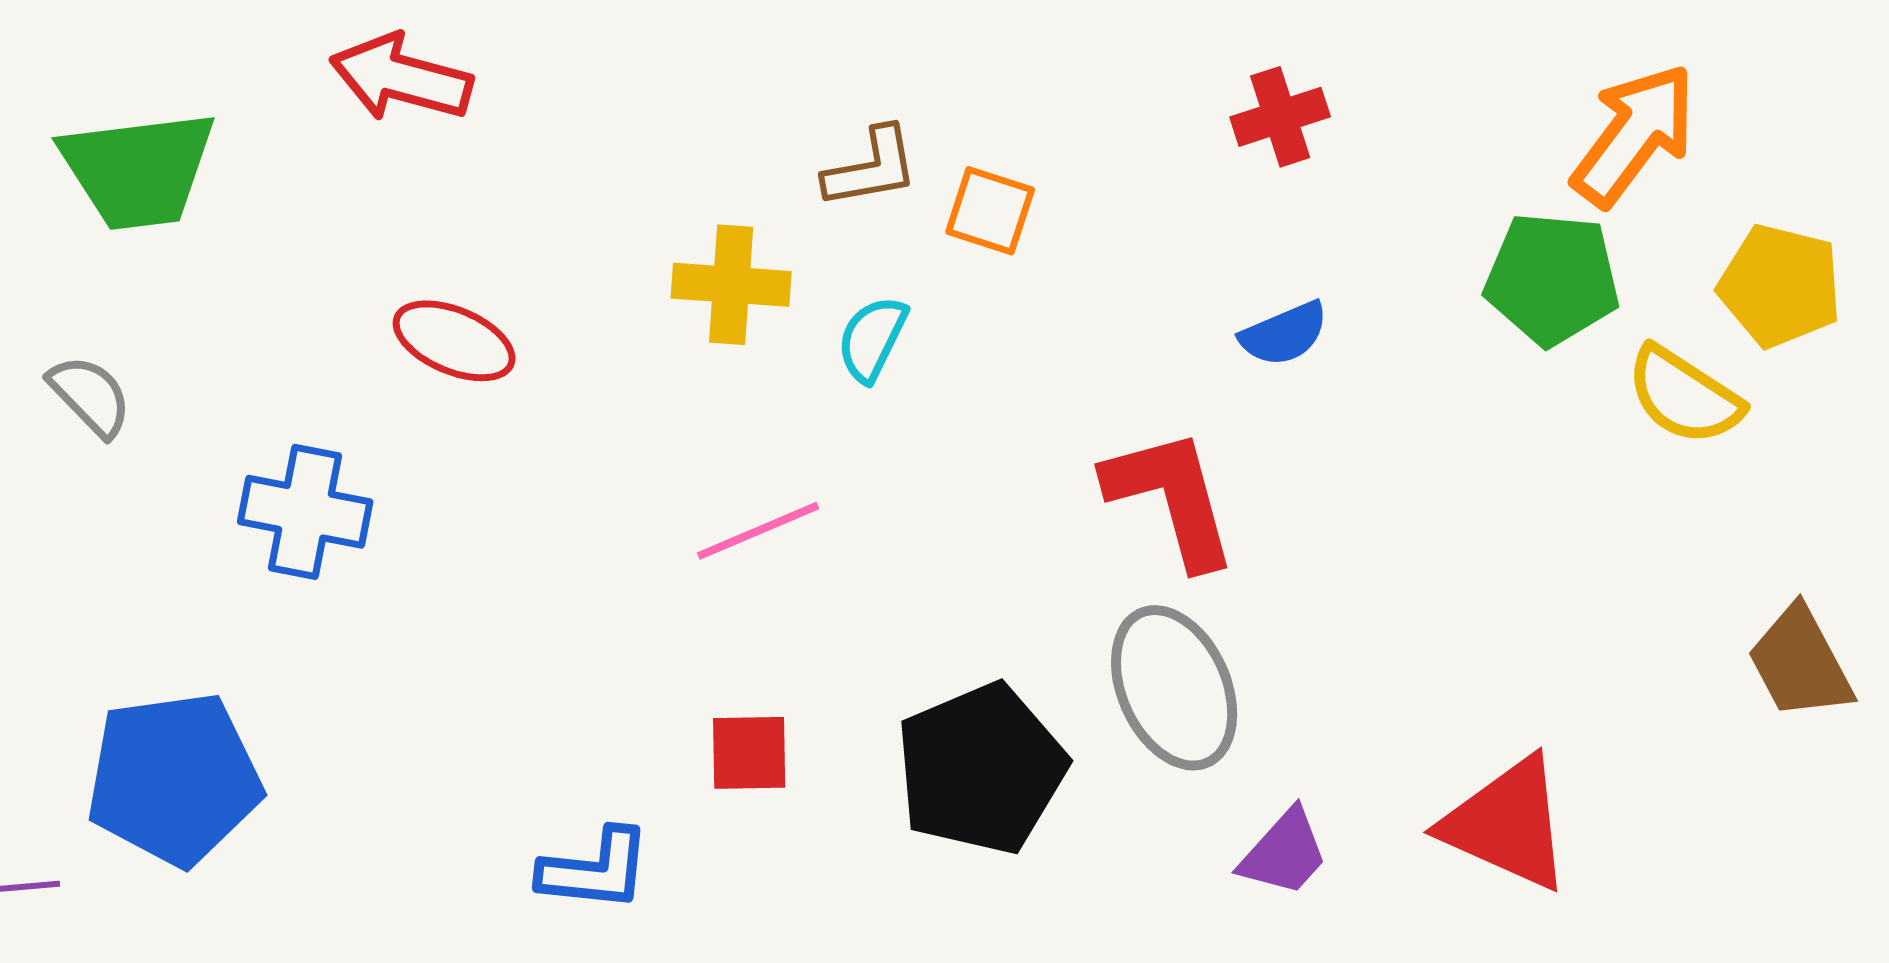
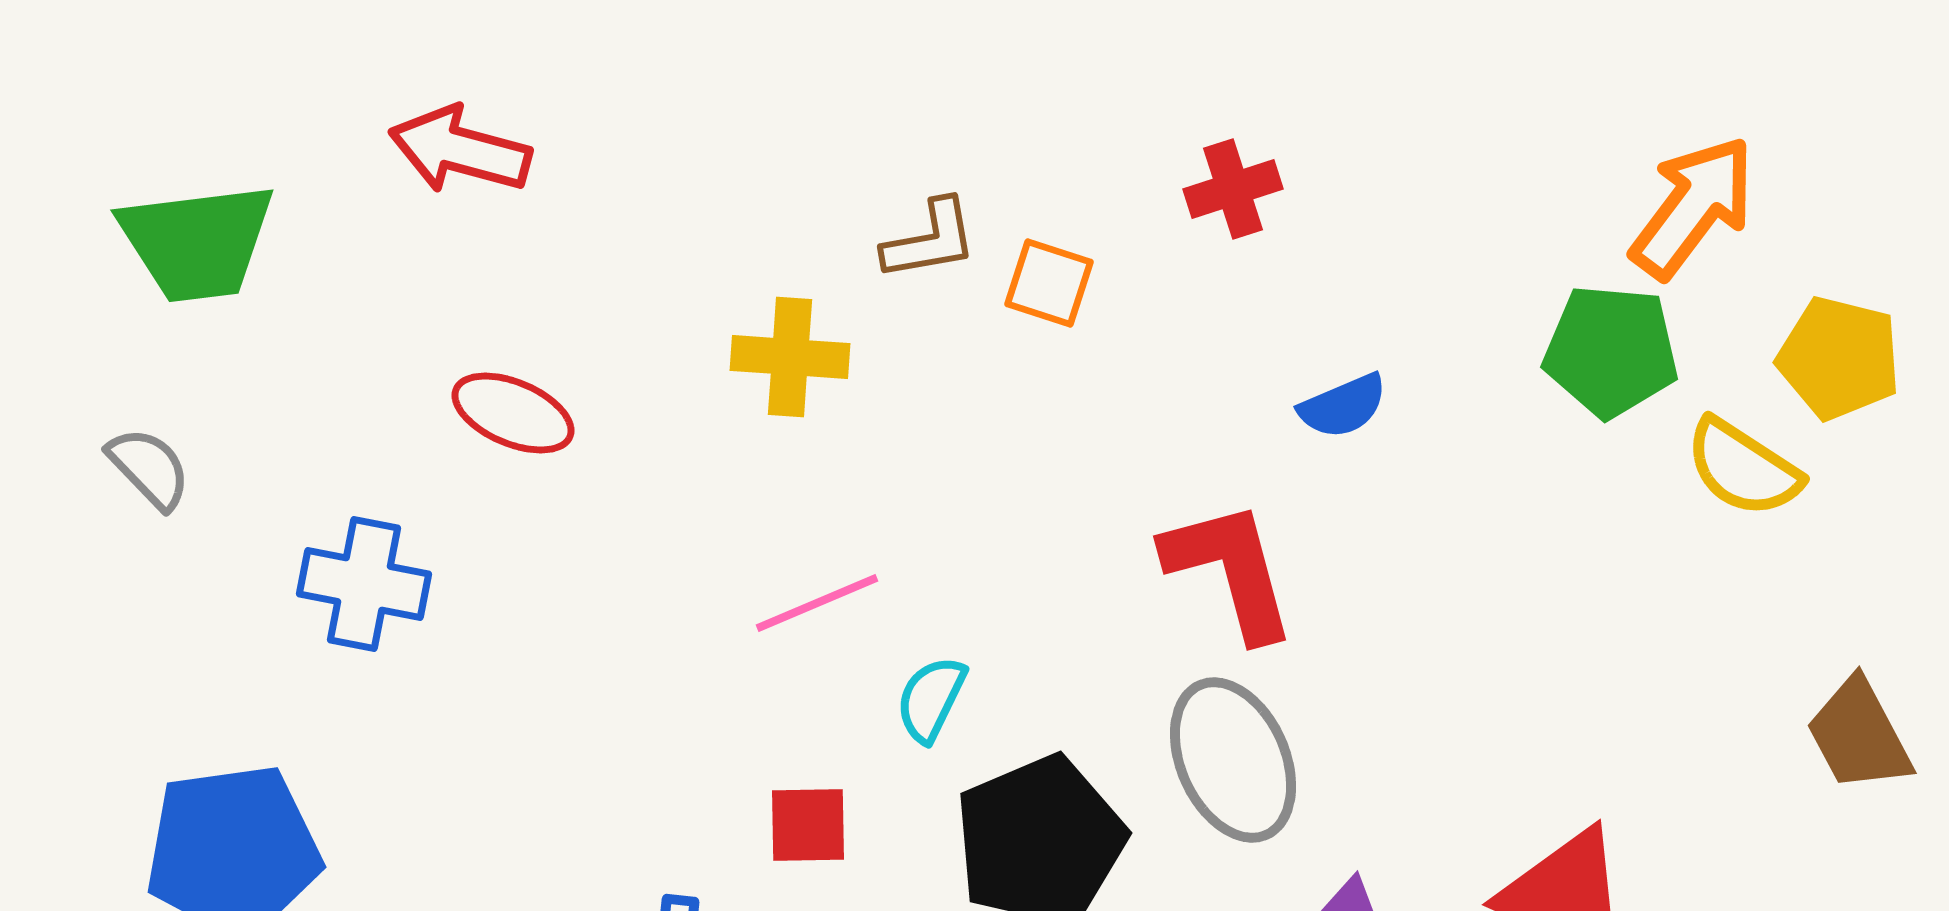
red cross: (1280, 117) -> (1233, 189), moved
cyan semicircle: (872, 339) -> (931, 699), moved

